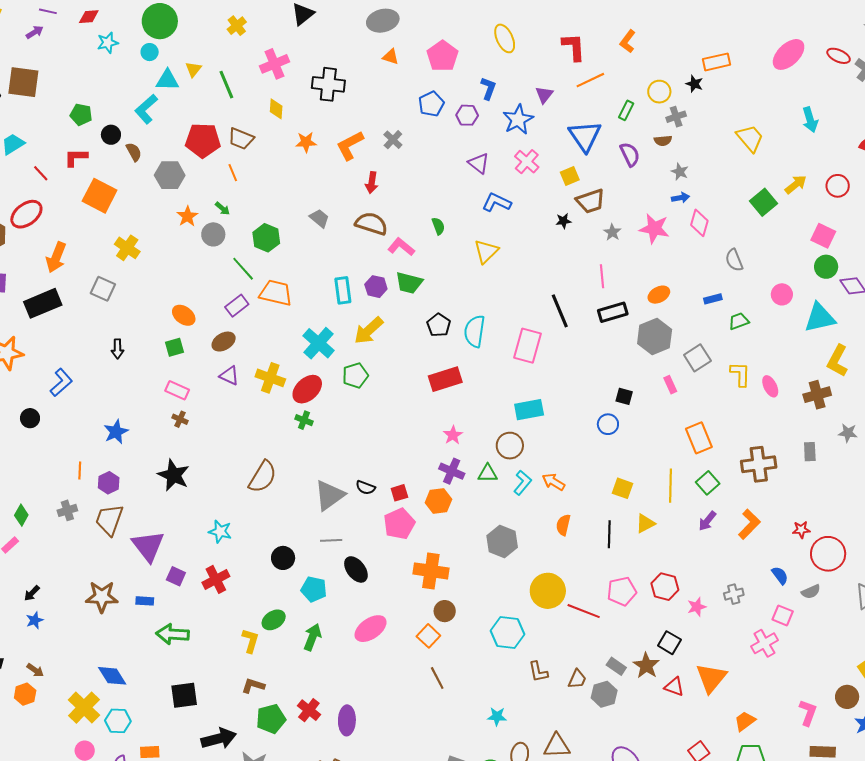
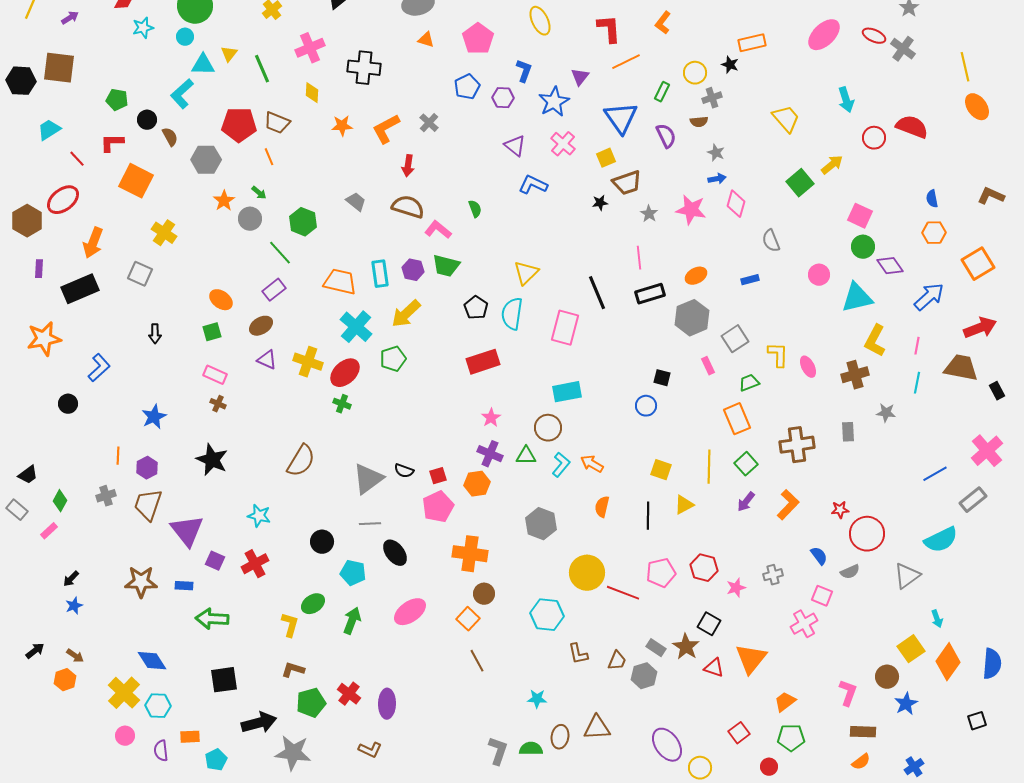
red circle: (838, 186) -> (874, 138), moved
yellow triangle: (486, 251) -> (526, 273), moved
orange trapezoid: (276, 293) -> (340, 282), moved
green trapezoid: (739, 321) -> (749, 383), moved

